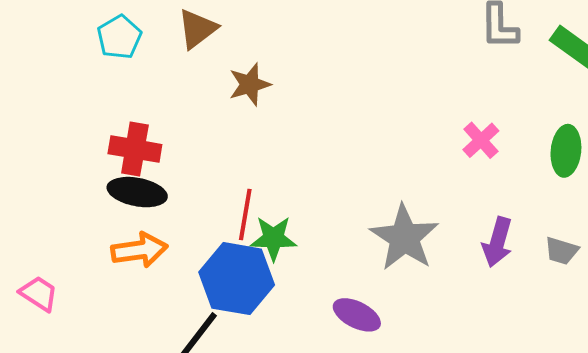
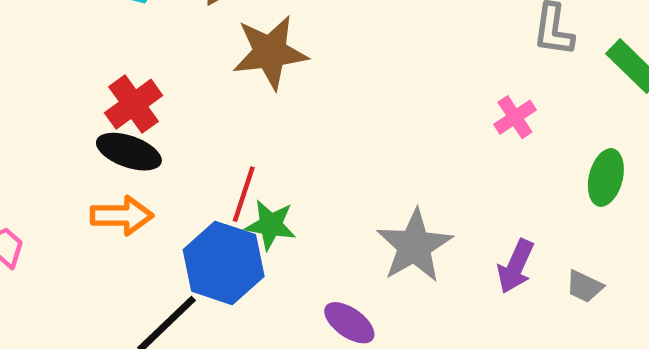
brown star: (250, 84) -> (270, 52), size x1.6
pink cross: (481, 140) -> (515, 117), moved
red cross: (135, 149) -> (134, 104), turned 36

